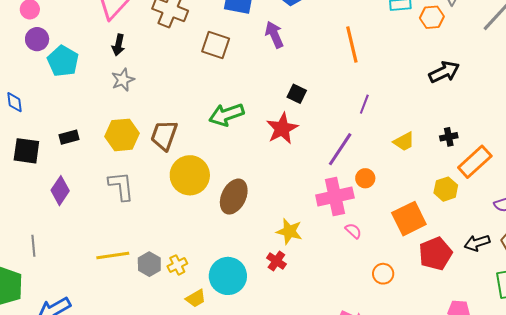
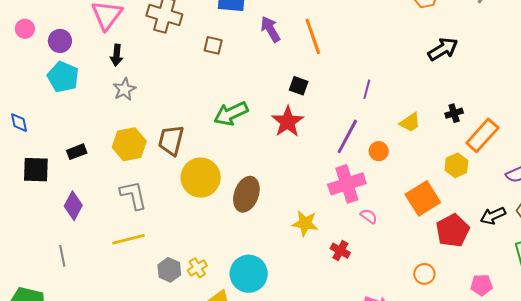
purple circle: (37, 39) -> (60, 41), moved
brown square: (216, 45) -> (213, 45), size x0.7
orange line: (352, 45) -> (313, 36), moved
orange circle: (365, 178) -> (379, 151), moved
gray line: (33, 246) -> (62, 256), moved
yellow line: (113, 256) -> (129, 239), moved
red cross: (276, 261) -> (340, 251), moved
orange circle: (383, 274) -> (424, 274), moved

